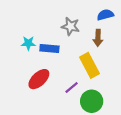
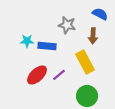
blue semicircle: (105, 15) -> (100, 14), turned 42
purple line: (72, 88) -> (59, 75), moved

